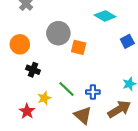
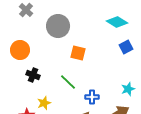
cyan diamond: (105, 16) -> (117, 22), moved
gray circle: (58, 33) -> (58, 26), moved
green line: (66, 89) -> (68, 82), moved

